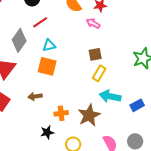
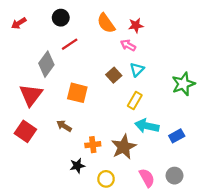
cyan triangle: (49, 45) -> (137, 70), moved, turned -32
brown square: (95, 54) -> (114, 75), moved, turned -32
brown arrow: (35, 96) -> (64, 126), turned 40

